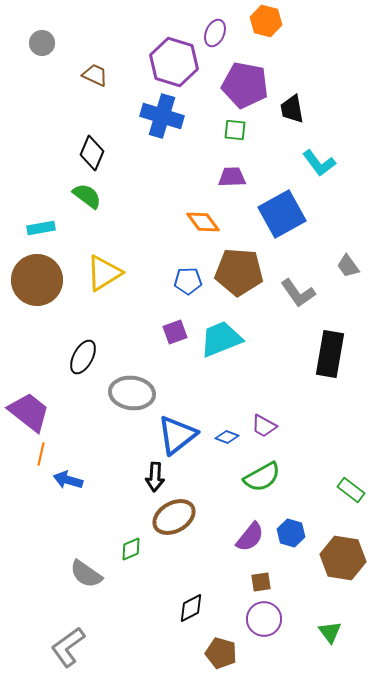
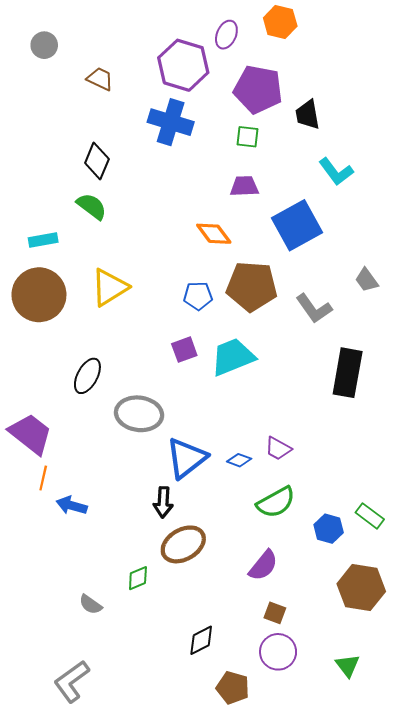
blue hexagon: (291, 533) -> (329, 529), moved
gray semicircle: (86, 574) -> (91, 604), size x0.7
brown square: (261, 582) -> (275, 613), turned 30

